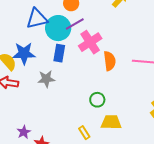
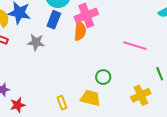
orange semicircle: (110, 61) -> (80, 31), moved
green circle: (97, 100) -> (103, 77), moved

